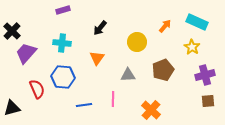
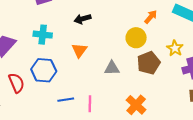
black arrow: (100, 28) -> (83, 19), turned 35
yellow circle: (137, 42) -> (136, 38), moved
yellow star: (192, 47) -> (175, 48), moved
pink line: (113, 99) -> (90, 104), moved

